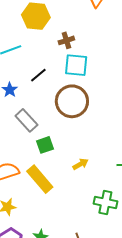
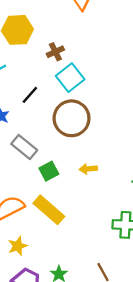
cyan square: (76, 65) -> (70, 78), turned -35
yellow arrow: (80, 164) -> (88, 169), moved, turned -147

